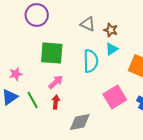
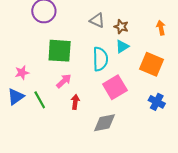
pink square: (115, 97) -> (115, 87), moved
red arrow: (56, 102) -> (75, 102), moved
gray diamond: (80, 122) -> (104, 123), moved

